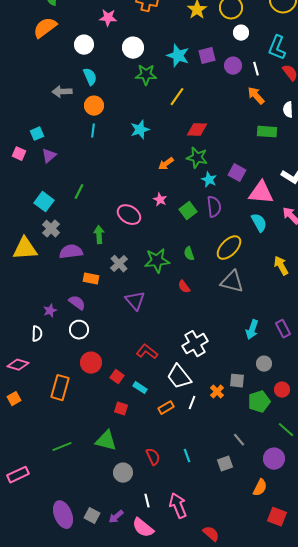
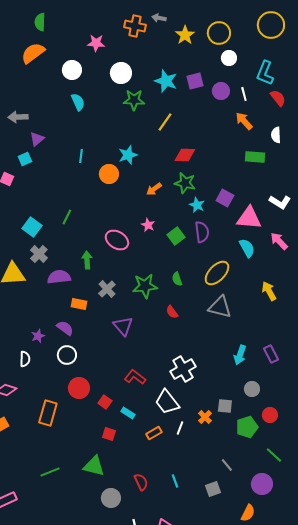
gray arrow: (62, 92) -> (18, 117), moved
orange circle: (94, 106) -> (109, 174), moved
purple triangle: (49, 156) -> (37, 139), moved

